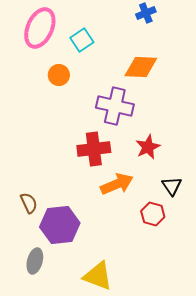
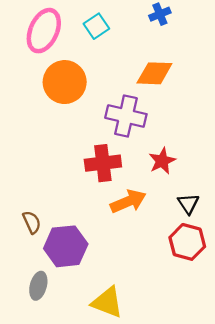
cyan square: (82, 40) -> (96, 26), moved
orange circle: (59, 75) -> (65, 82), size x1.8
red hexagon: (153, 214) -> (187, 242), moved, size x1.4

